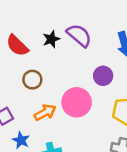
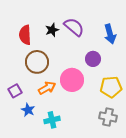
red semicircle: (17, 45) -> (25, 35), turned 42
brown circle: (32, 80) -> (37, 62), size x1.5

